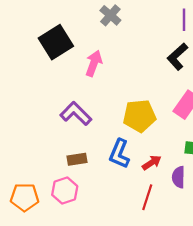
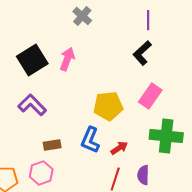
black square: (56, 42) -> (32, 60), moved
purple L-shape: (76, 114) -> (32, 105), moved
purple semicircle: (178, 177) -> (143, 175), moved

